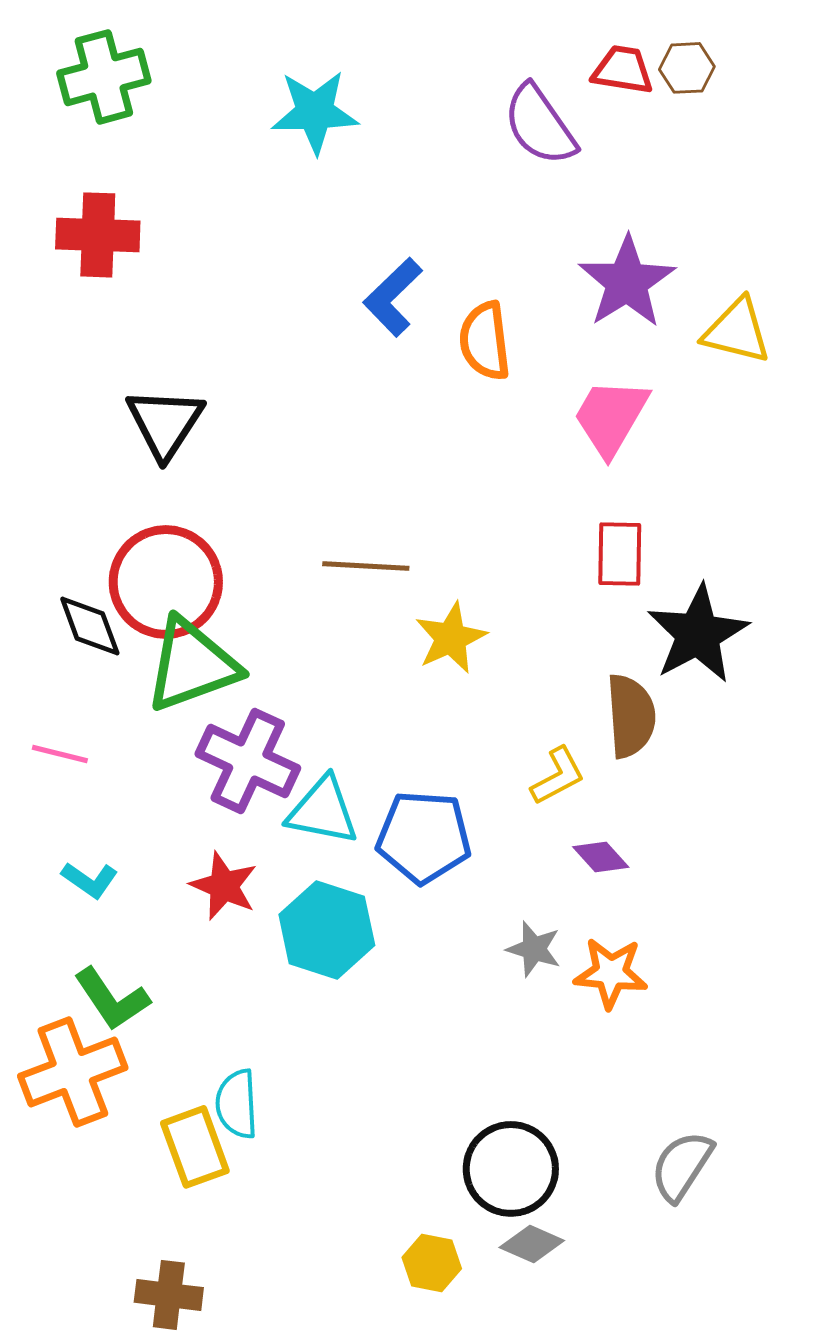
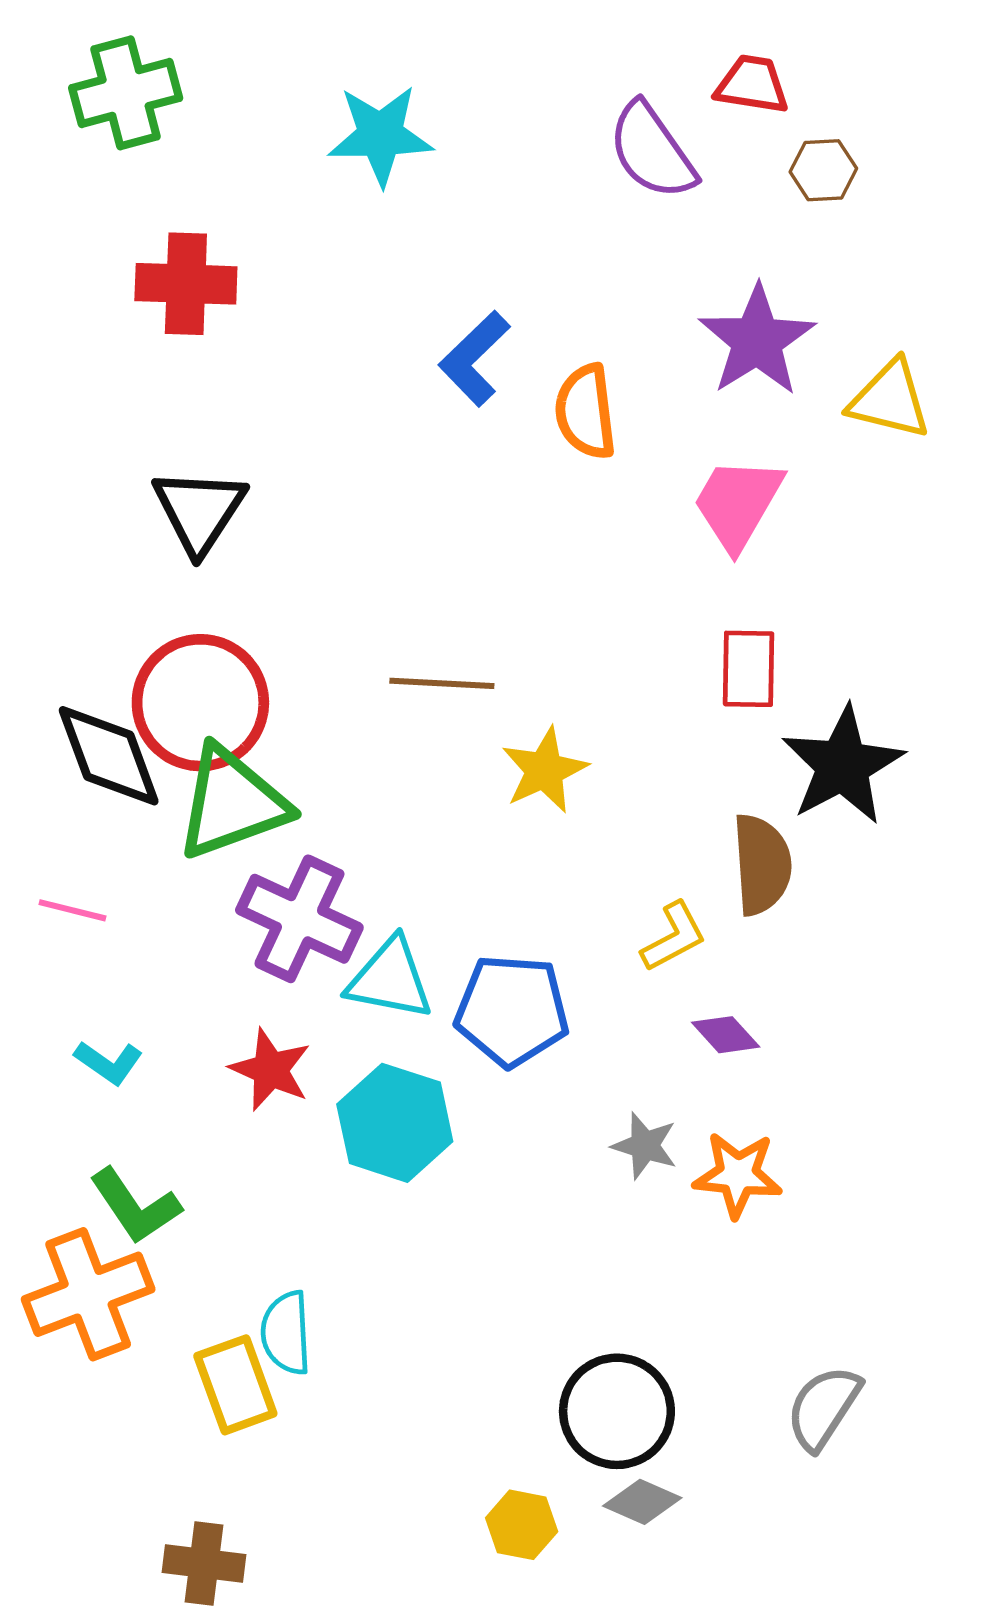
brown hexagon: (687, 68) -> (823, 170), moved
red cross: (98, 235) -> (186, 284), moved
black diamond: (90, 626) -> (109, 756), size x1.4

